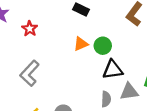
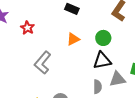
green circle: (103, 46) -> (103, 38), moved
gray L-shape: (30, 73) -> (43, 63), moved

